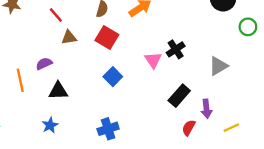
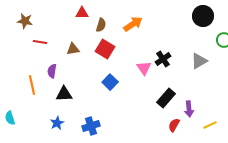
red line: (56, 15) -> (40, 42), moved, turned -40
purple semicircle: (44, 64) -> (52, 71), turned -56
gray triangle: (218, 66) -> (199, 61), moved
blue cross: (108, 129) -> (91, 126), moved

